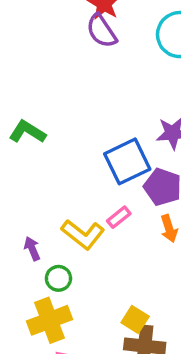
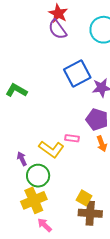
blue square: (127, 161) -> (77, 73), moved
pink rectangle: (119, 217) -> (72, 138), turned 48
green circle: (58, 278) -> (38, 176), size x1.5

